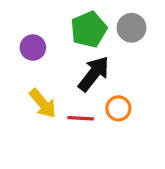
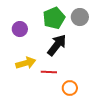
yellow arrow: (43, 103) -> (26, 63), turned -66
orange circle: (118, 108) -> (70, 88), moved

